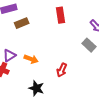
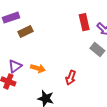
red rectangle: (60, 15) -> (84, 22), moved

